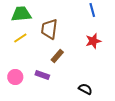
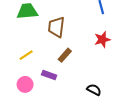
yellow line: (20, 38) -> (26, 55), moved
pink circle: (15, 77) -> (25, 84), moved

